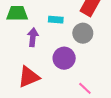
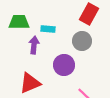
cyan rectangle: (56, 20) -> (48, 29), moved

